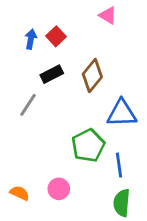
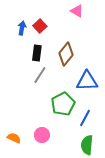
black rectangle: (52, 74) -> (37, 53), turned -56
gray line: (28, 105) -> (40, 75), moved
blue line: (119, 165) -> (85, 118), turned 36

